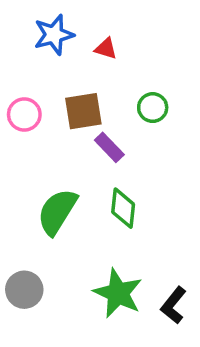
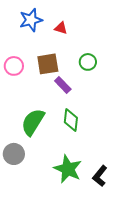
gray circle: (24, 290) -> (14, 154), moved

